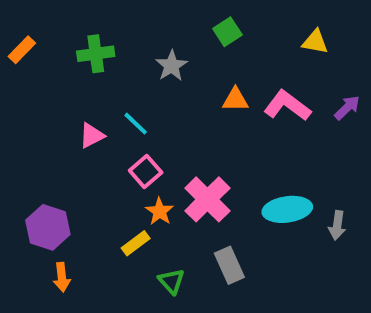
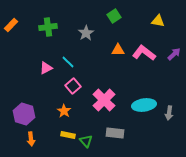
orange star: (160, 211) -> (64, 111), moved
yellow rectangle: (136, 243) -> (68, 135), moved, turned 48
gray rectangle: (229, 265) -> (115, 133), turned -60

